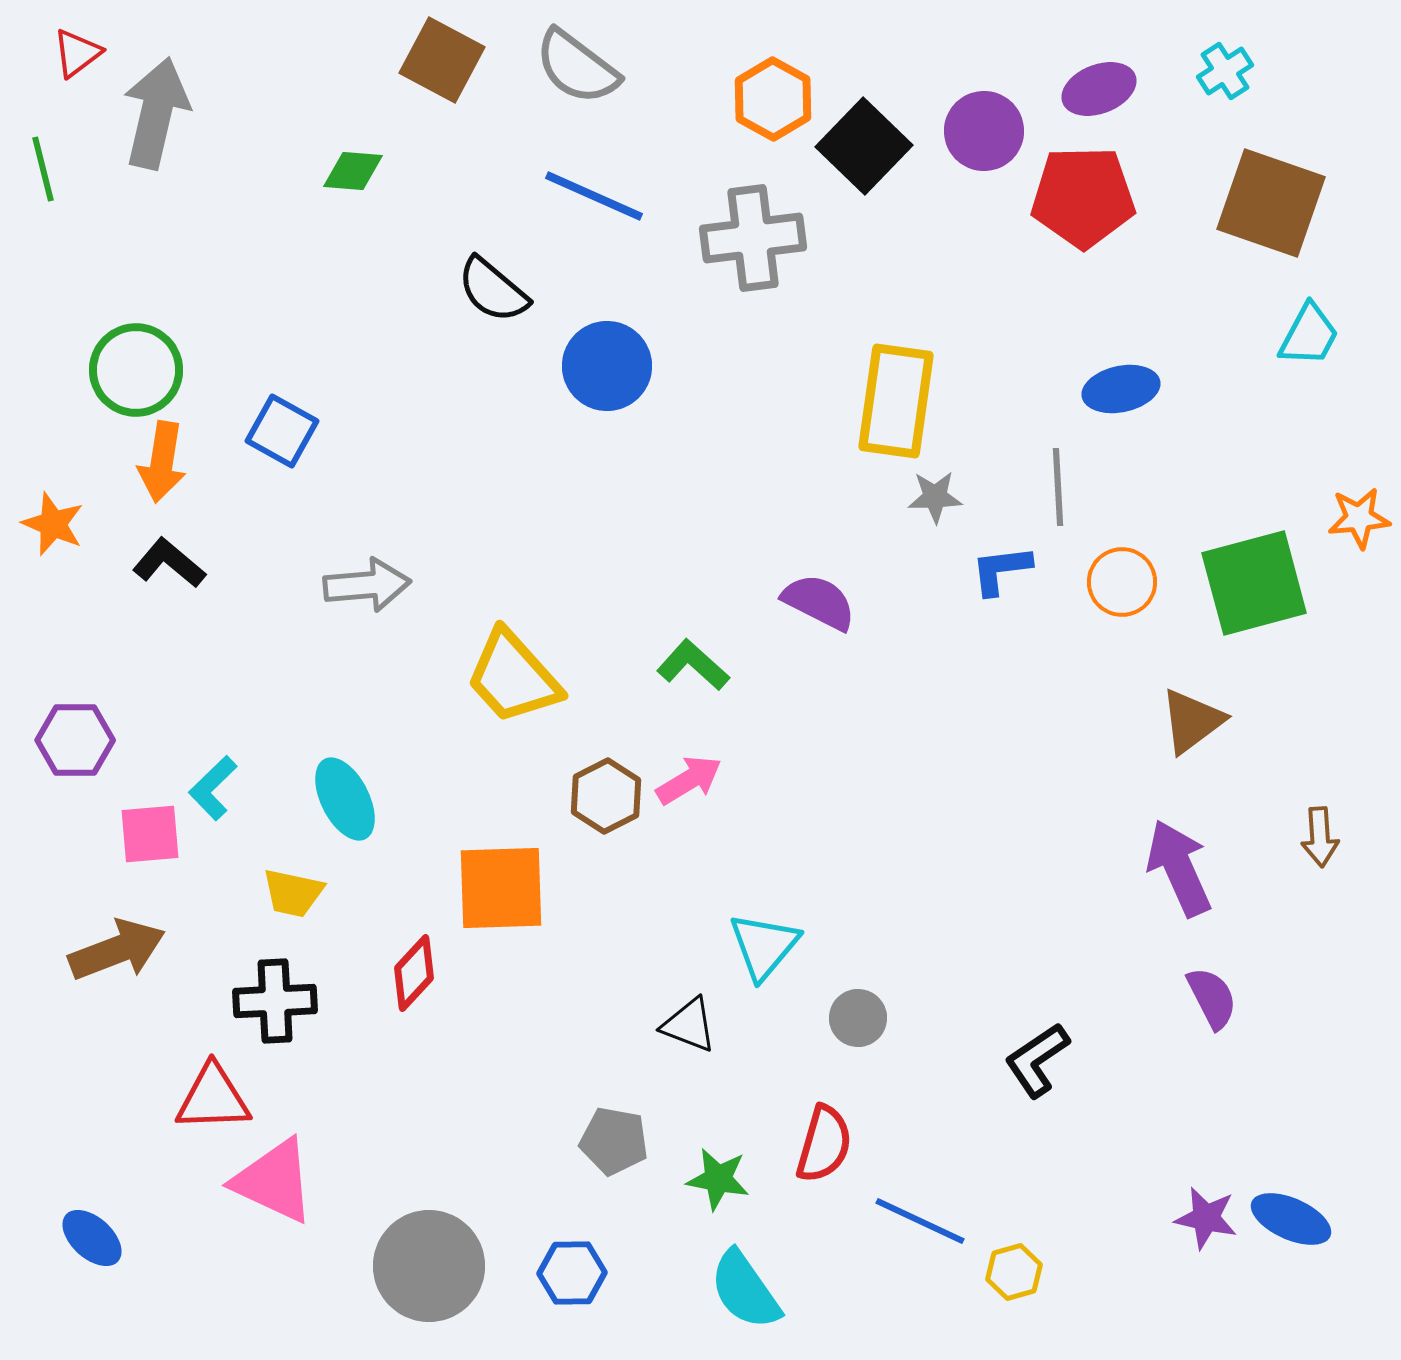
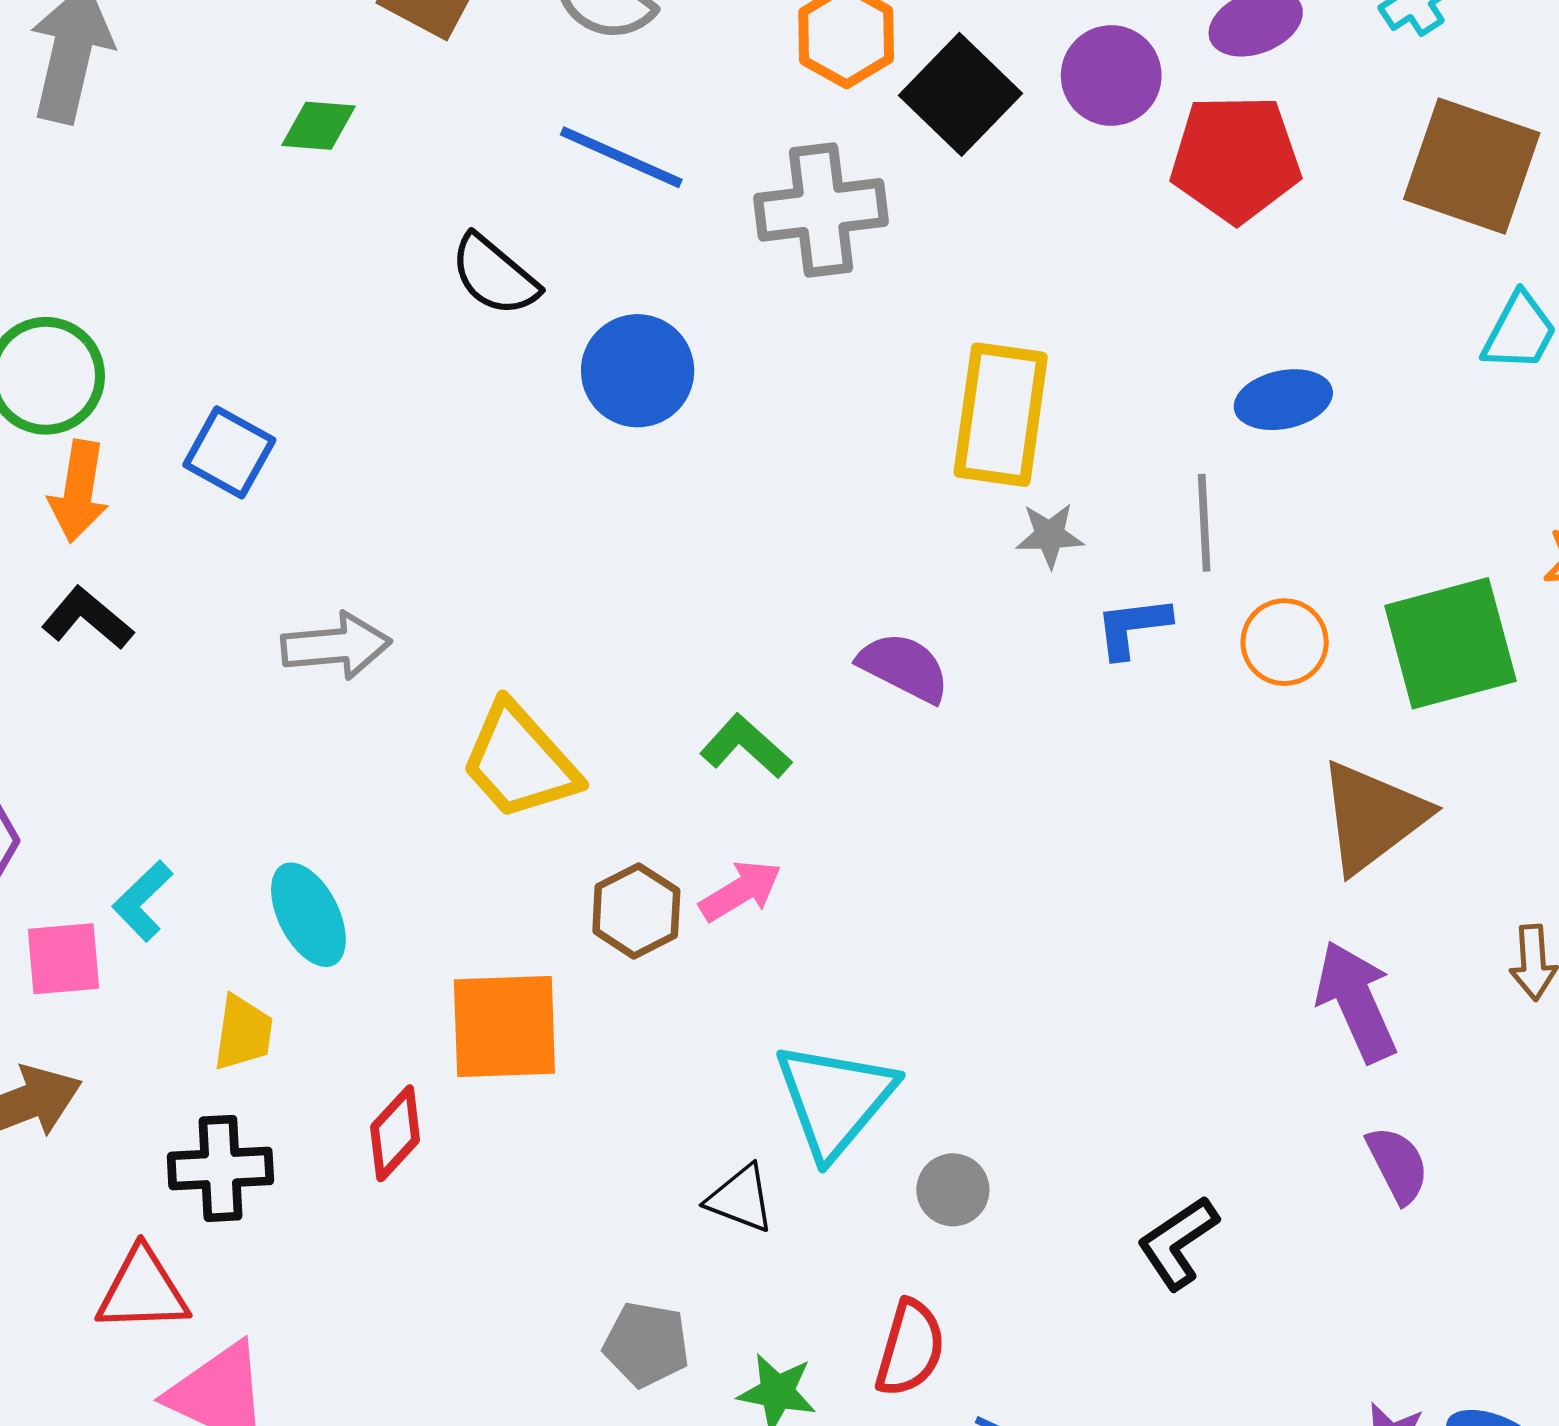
brown triangle: (1192, 721) -> (1373, 817), size x1.4
yellow trapezoid: (293, 893) -> (243, 1033), turned -94
cyan triangle: (764, 946) -> (835, 1099), size x1.4

